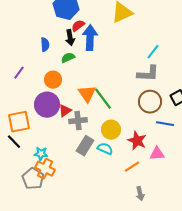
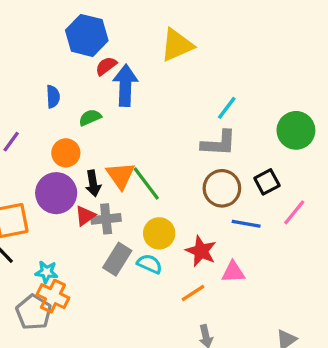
black arrow: (70, 38) -> (93, 183), moved
red triangle: (65, 111) -> (85, 216), moved

